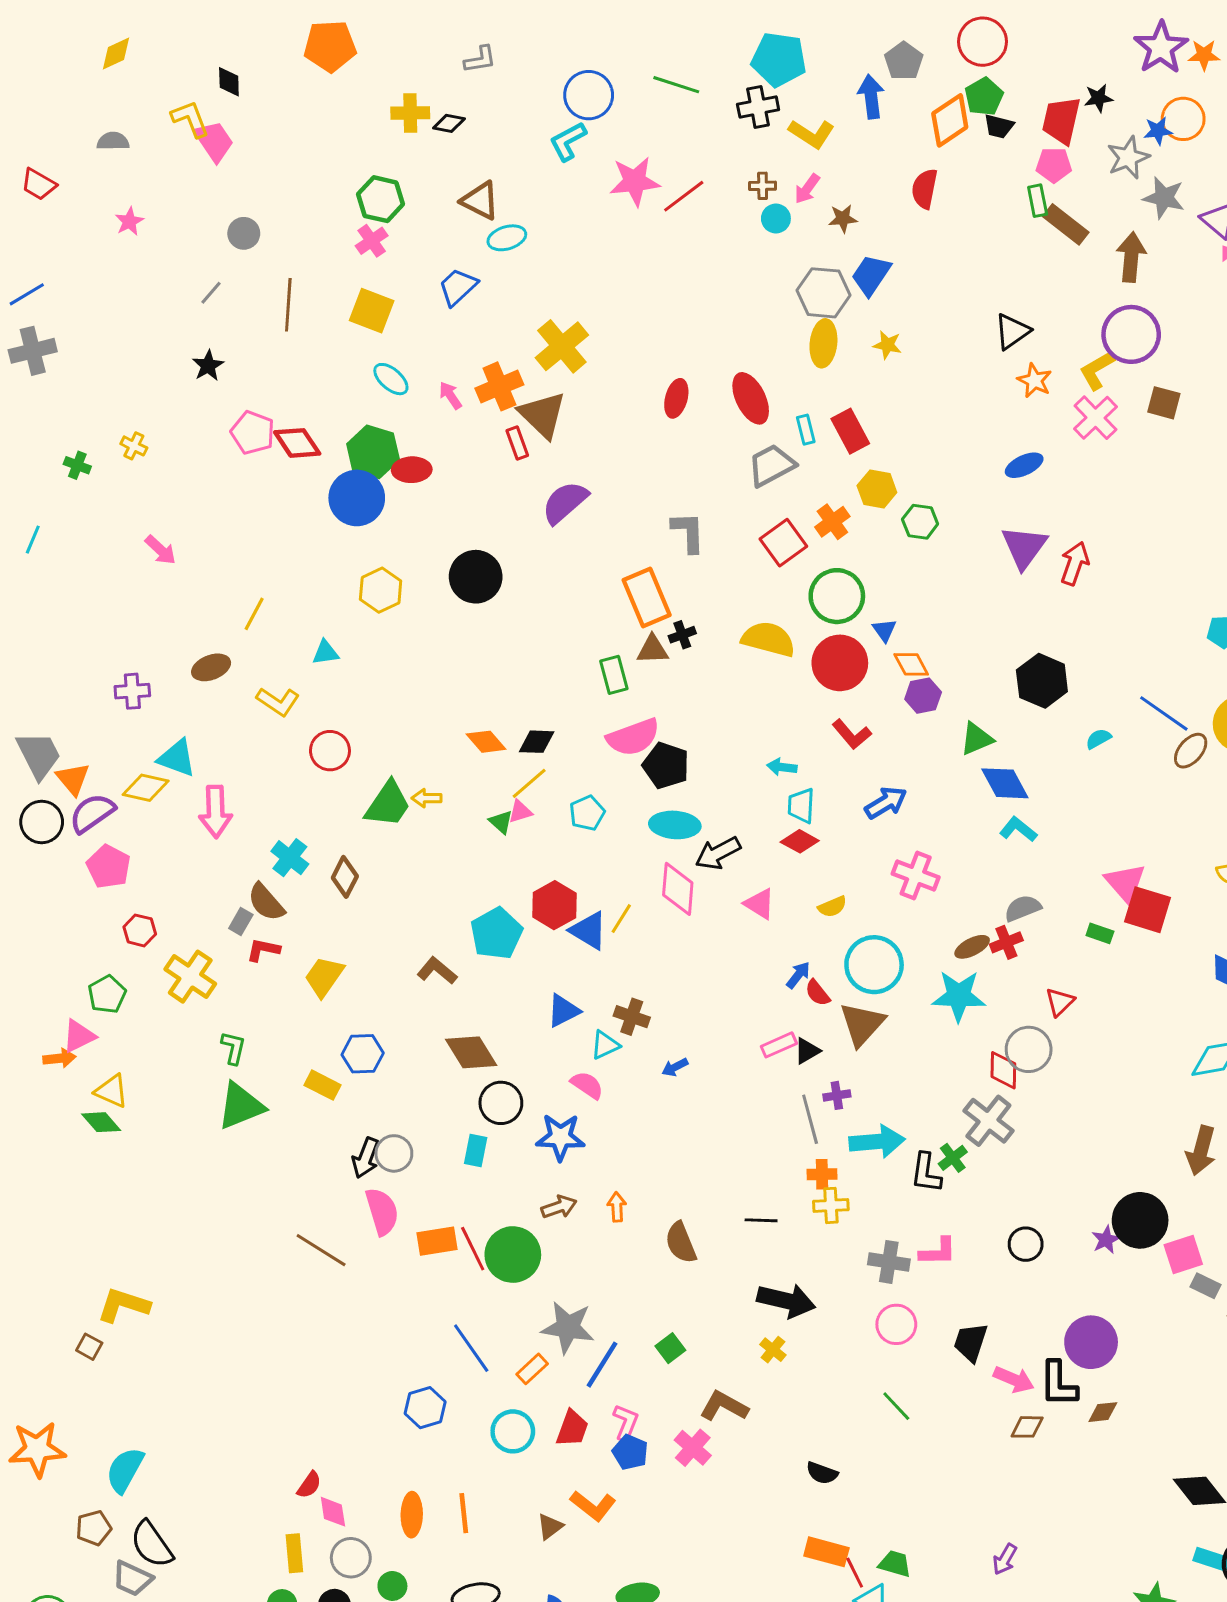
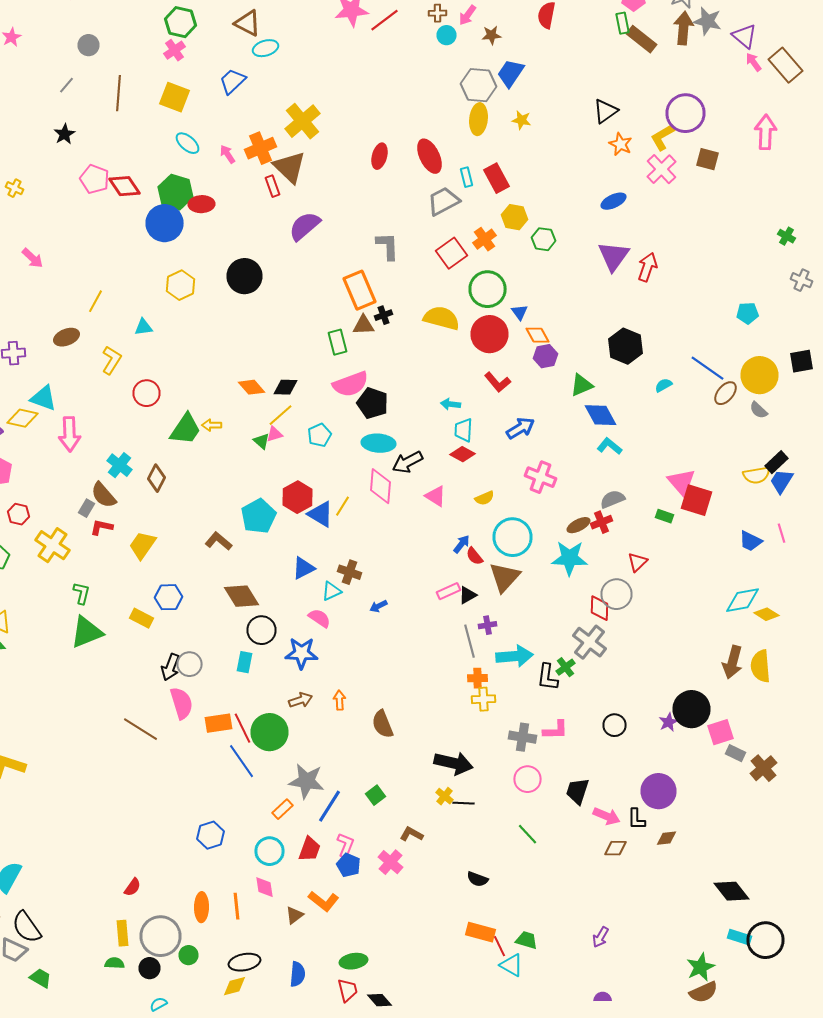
brown arrow: (1131, 257) -> (684, 28), moved
yellow L-shape: (278, 702) -> (112, 360), turned -92
black line: (761, 1220) -> (464, 803), moved
blue line: (471, 1348) -> (242, 761), moved
black L-shape: (1058, 1384) -> (636, 819), size x0.7
brown L-shape: (724, 1406) -> (412, 834), size x0.7
pink diamond: (333, 1512) -> (264, 887), moved
gray circle: (351, 1558) -> (160, 936), size x1.5

